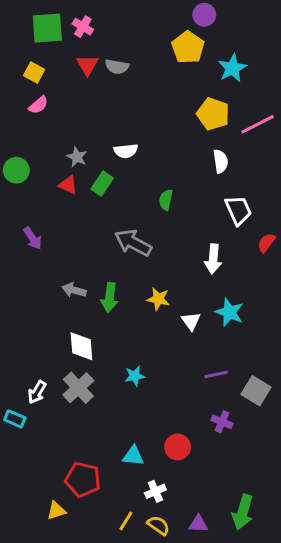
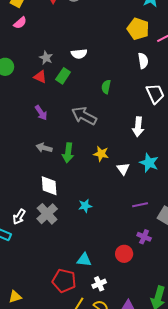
purple arrow: (33, 238) -> (41, 113), moved
red circle: (178, 447) -> (124, 254), moved
red pentagon: (83, 480) -> (64, 281), moved
yellow triangle: (56, 511) -> (15, 297), moved

